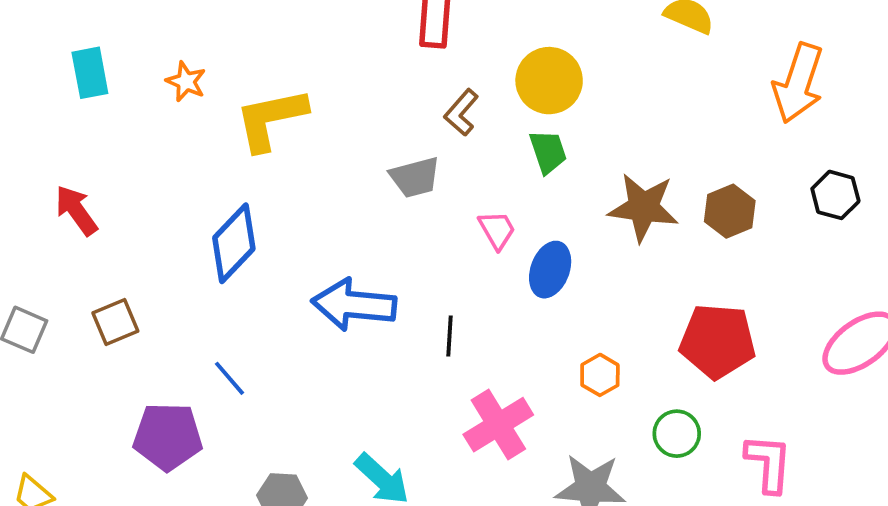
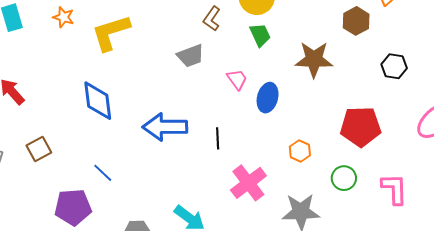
black hexagon: (835, 195) -> (394, 66), moved
brown hexagon: (730, 211) -> (356, 21), moved
blue diamond: (234, 243) -> (98, 101), turned -45

